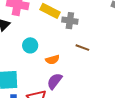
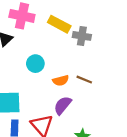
brown line: (82, 48) -> (84, 80), moved

